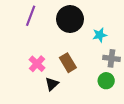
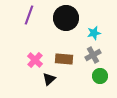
gray cross: (111, 58) -> (93, 55), moved, turned -35
brown rectangle: (68, 63) -> (64, 59), turned -54

